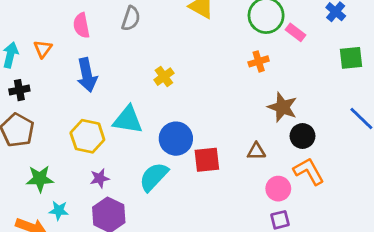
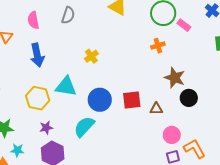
red square: (207, 160) -> (132, 100), moved
orange L-shape: (309, 171) -> (195, 149), moved

